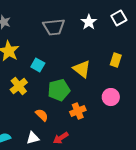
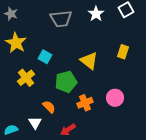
pink circle: (111, 97) -> (115, 98), moved
white triangle: (33, 138) -> (35, 123), moved, turned -48

